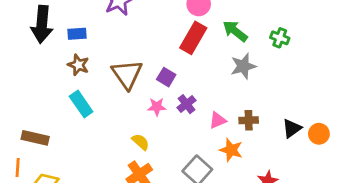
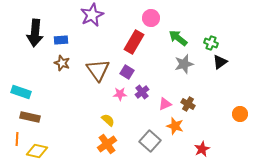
red rectangle: (193, 38) -> (134, 42), moved
cyan rectangle: (81, 104) -> (21, 92), moved, turned -36
brown cross: (249, 120) -> (188, 104), turned 32
black triangle: (292, 128) -> (220, 62), moved

